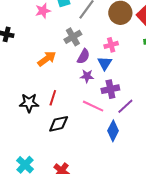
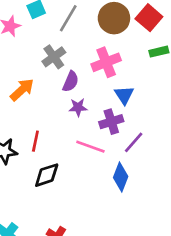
pink cross: (111, 45) -> (106, 62), size x1.5
blue triangle: (105, 63) -> (124, 95), moved

